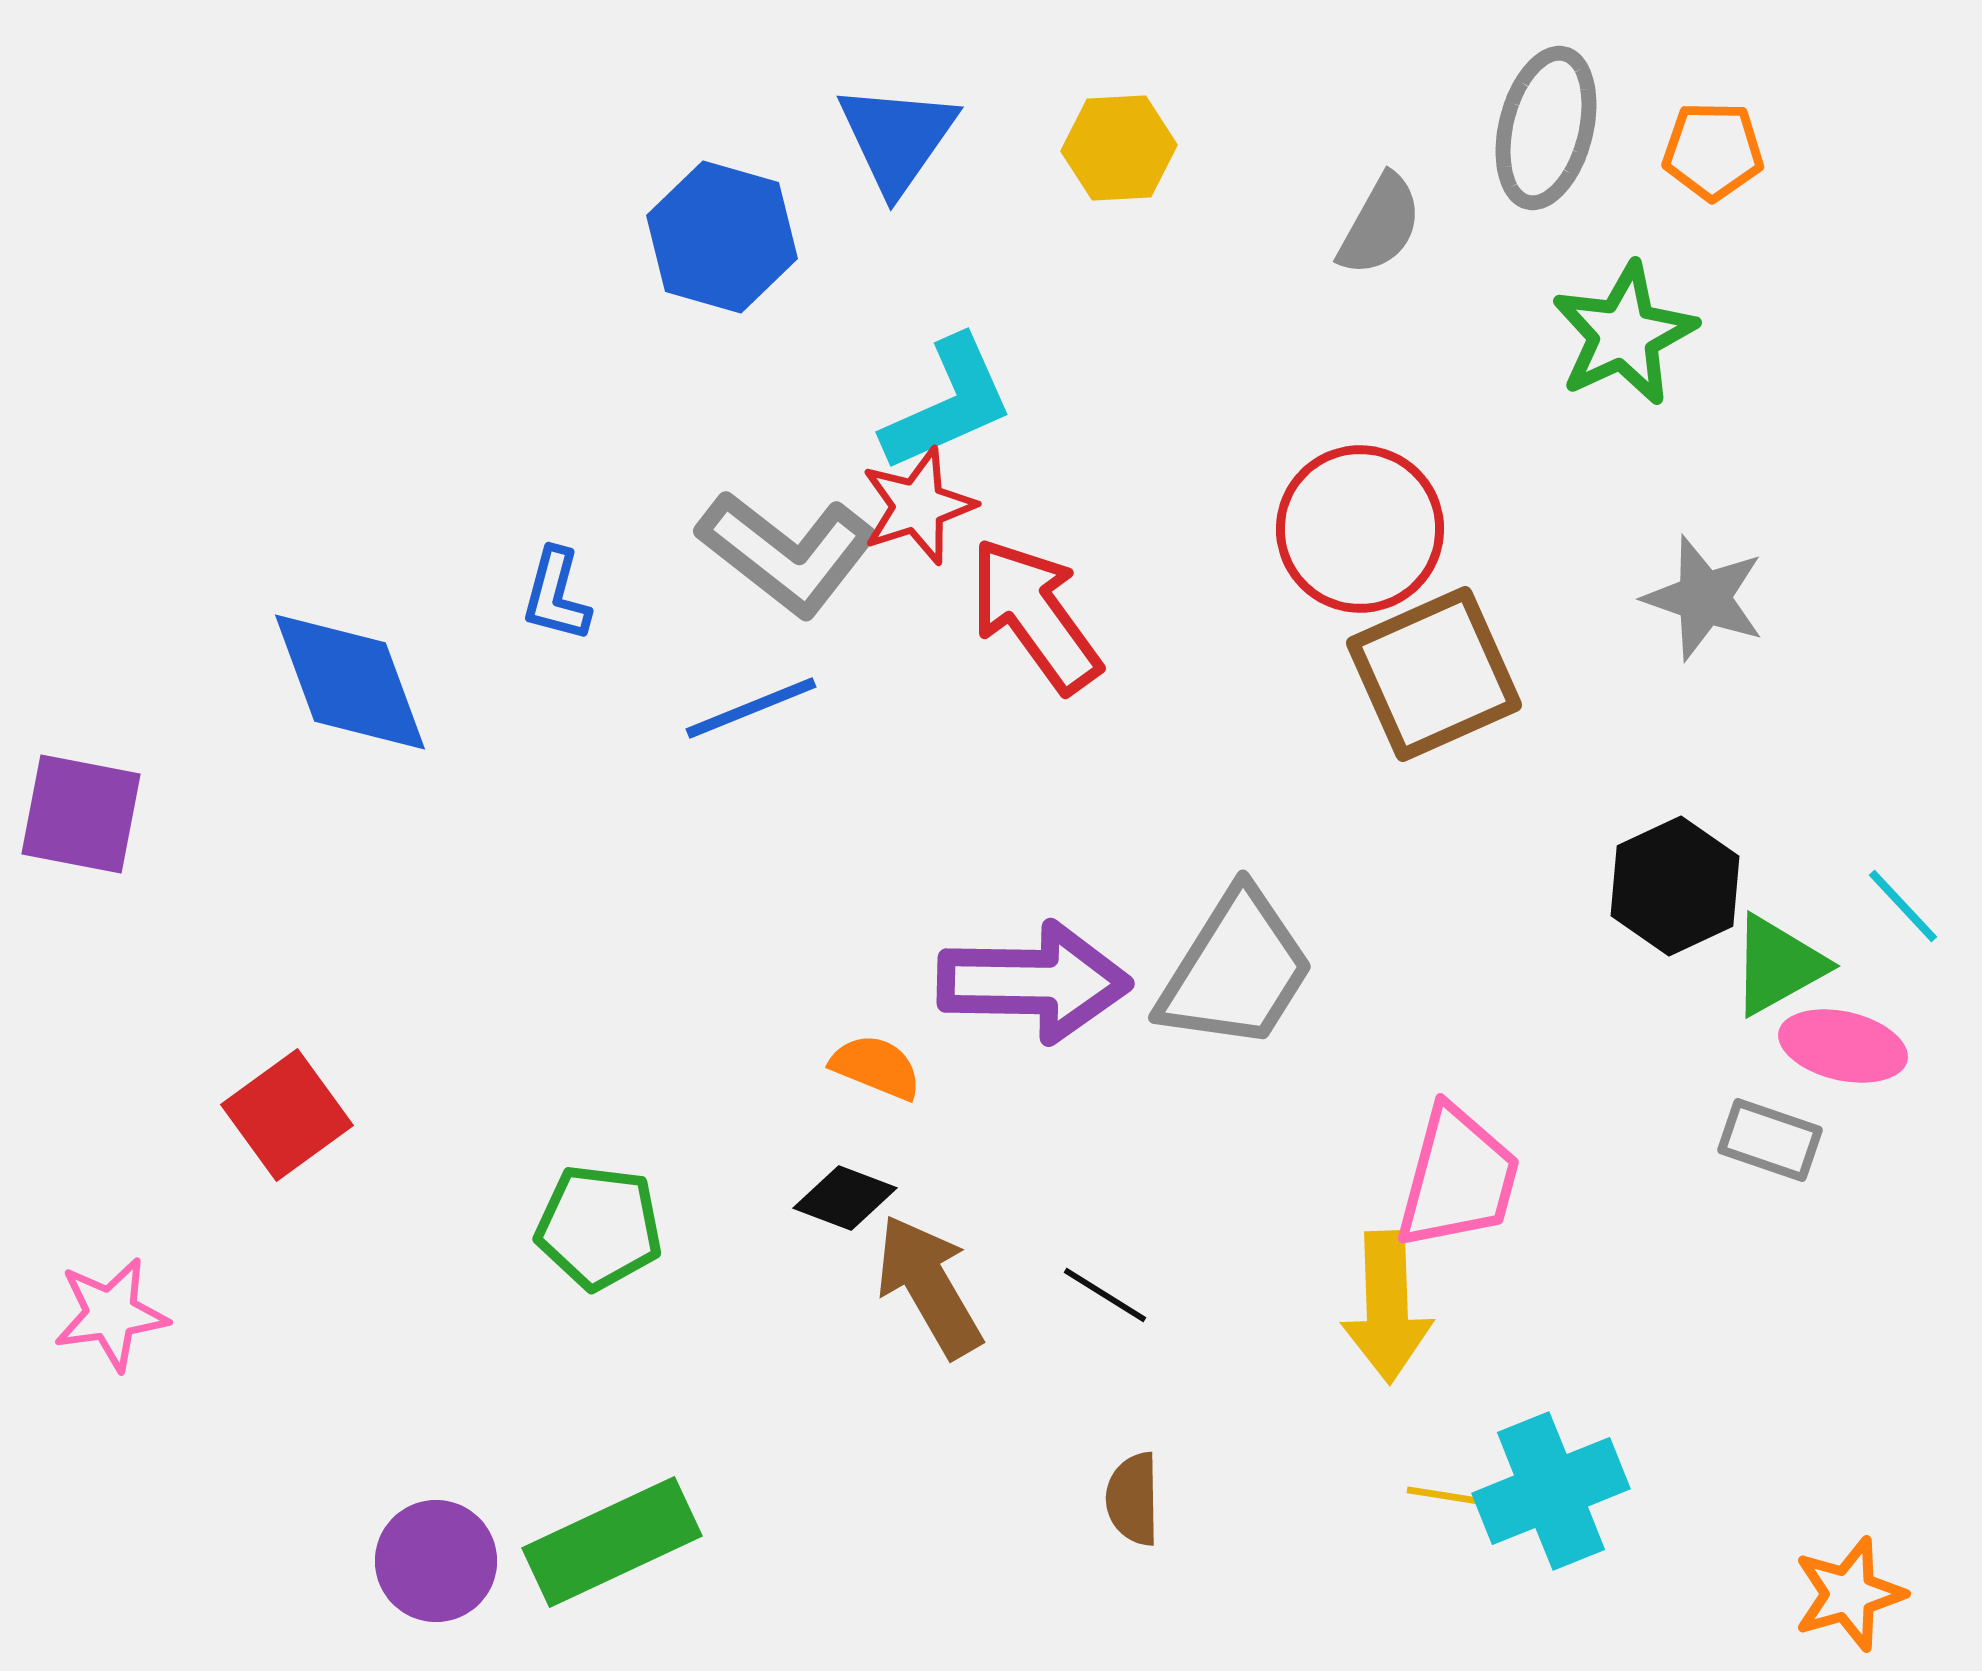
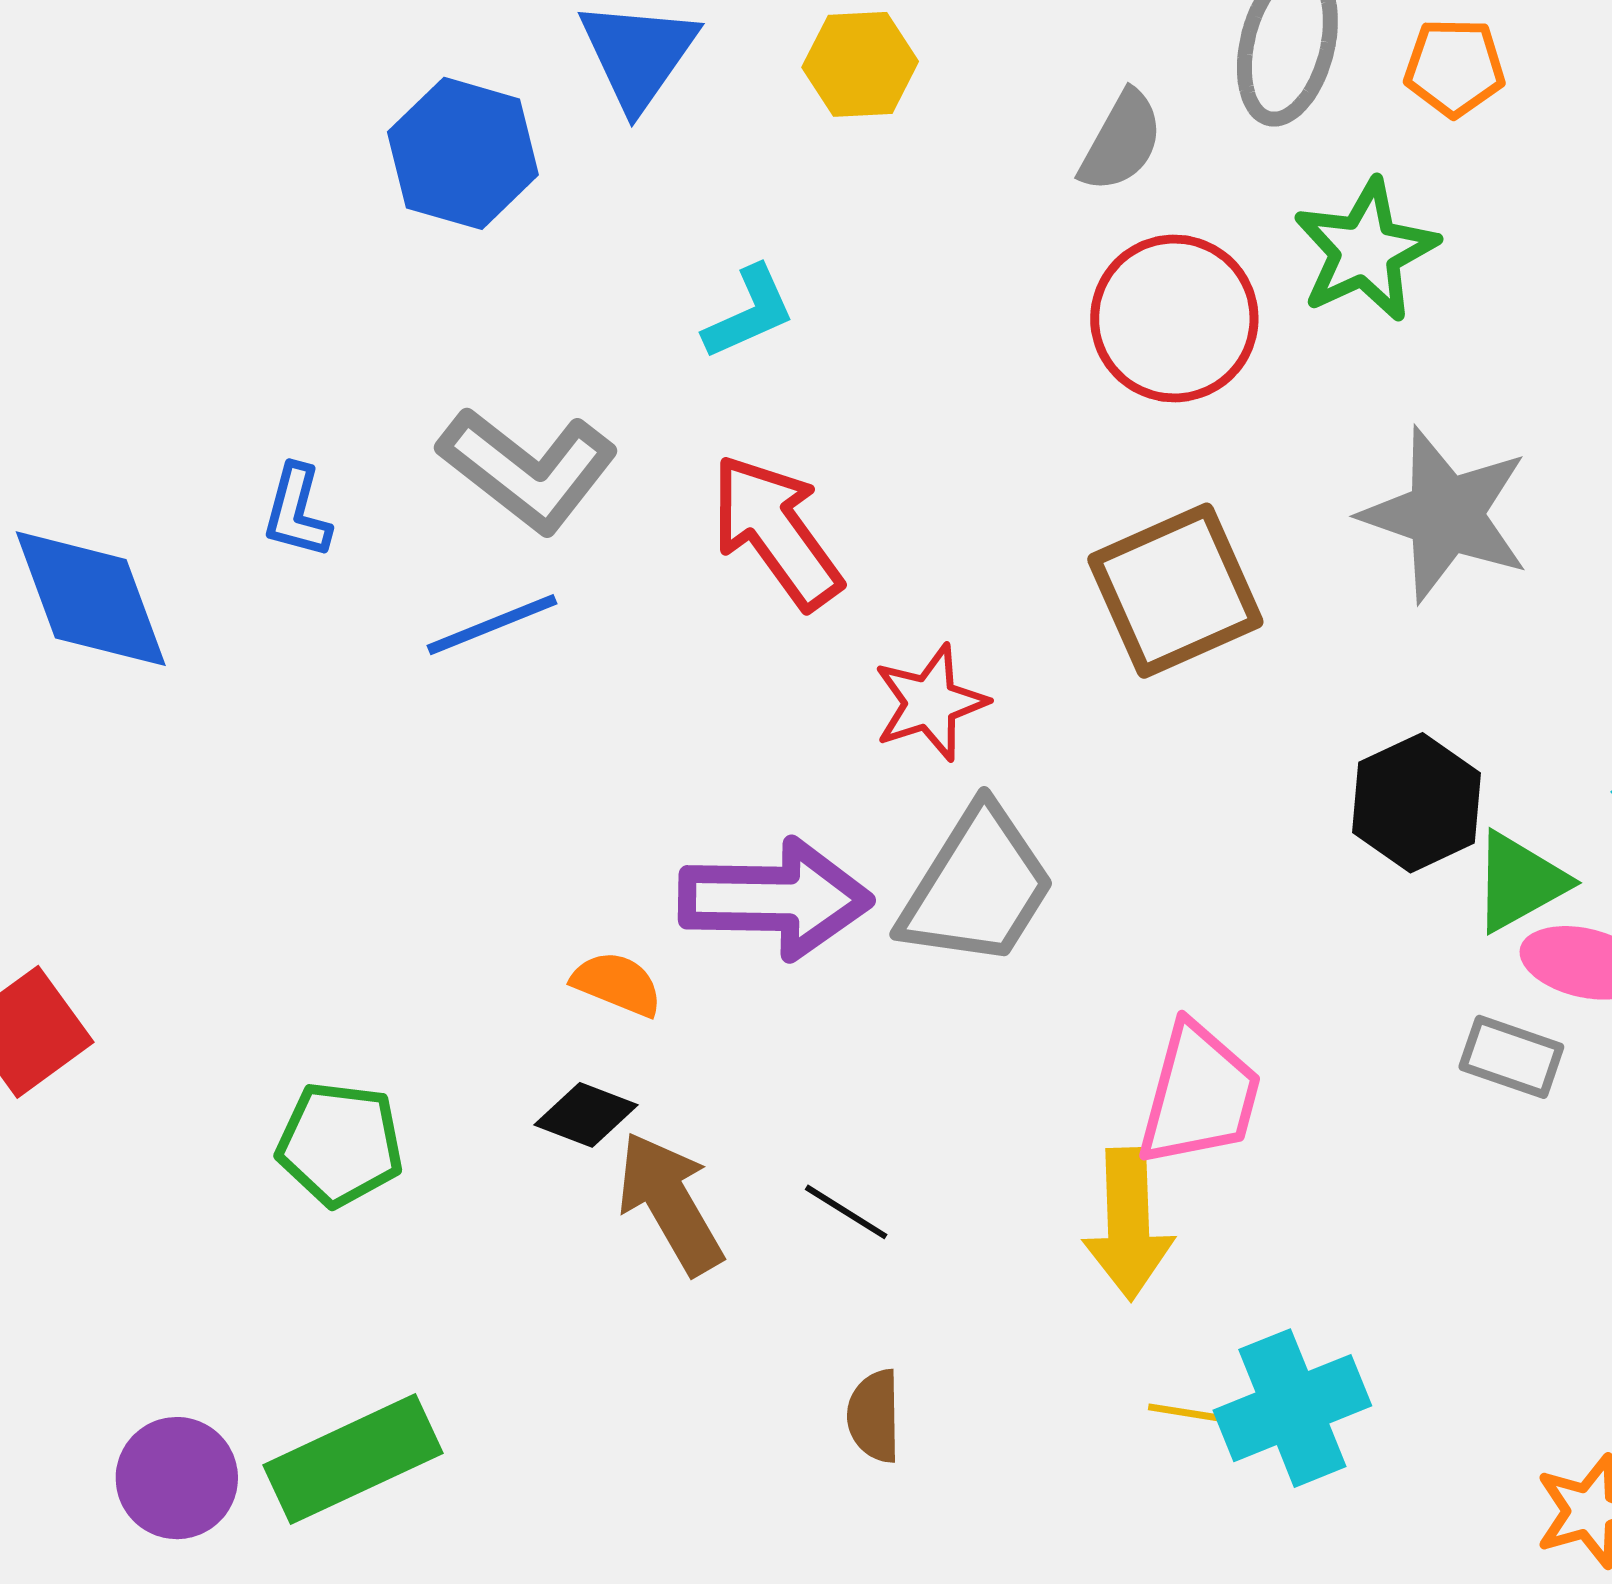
cyan L-shape: (948, 404) -> (749, 312), moved, size x0.7
red star: (918, 506) -> (930, 703), moved
red circle: (1360, 529) -> (1174, 318), moved
gray star: (1704, 598) -> (1445, 515), size x1.4

